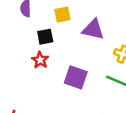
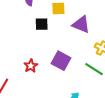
red star: (40, 60) -> (31, 66), moved

